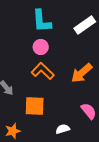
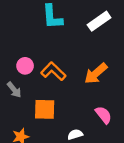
pink circle: (41, 47) -> (25, 66), moved

